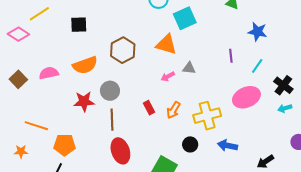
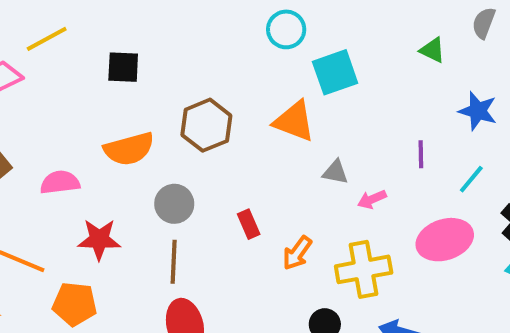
pink semicircle: (49, 73) -> (60, 182), moved
pink arrow: (168, 76) -> (372, 199), moved
red star: (84, 102) -> (99, 239), moved
red rectangle: (149, 108) -> (249, 224), moved

